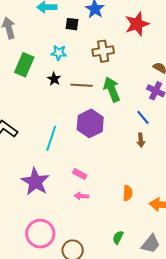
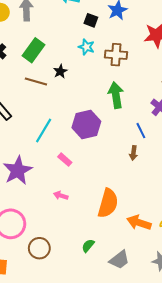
cyan star: (59, 53) -> (86, 47), moved
brown line: (82, 85) -> (36, 81), moved
pink rectangle: (80, 174) -> (65, 160), moved
orange semicircle: (128, 193) -> (108, 203), size x1.8

